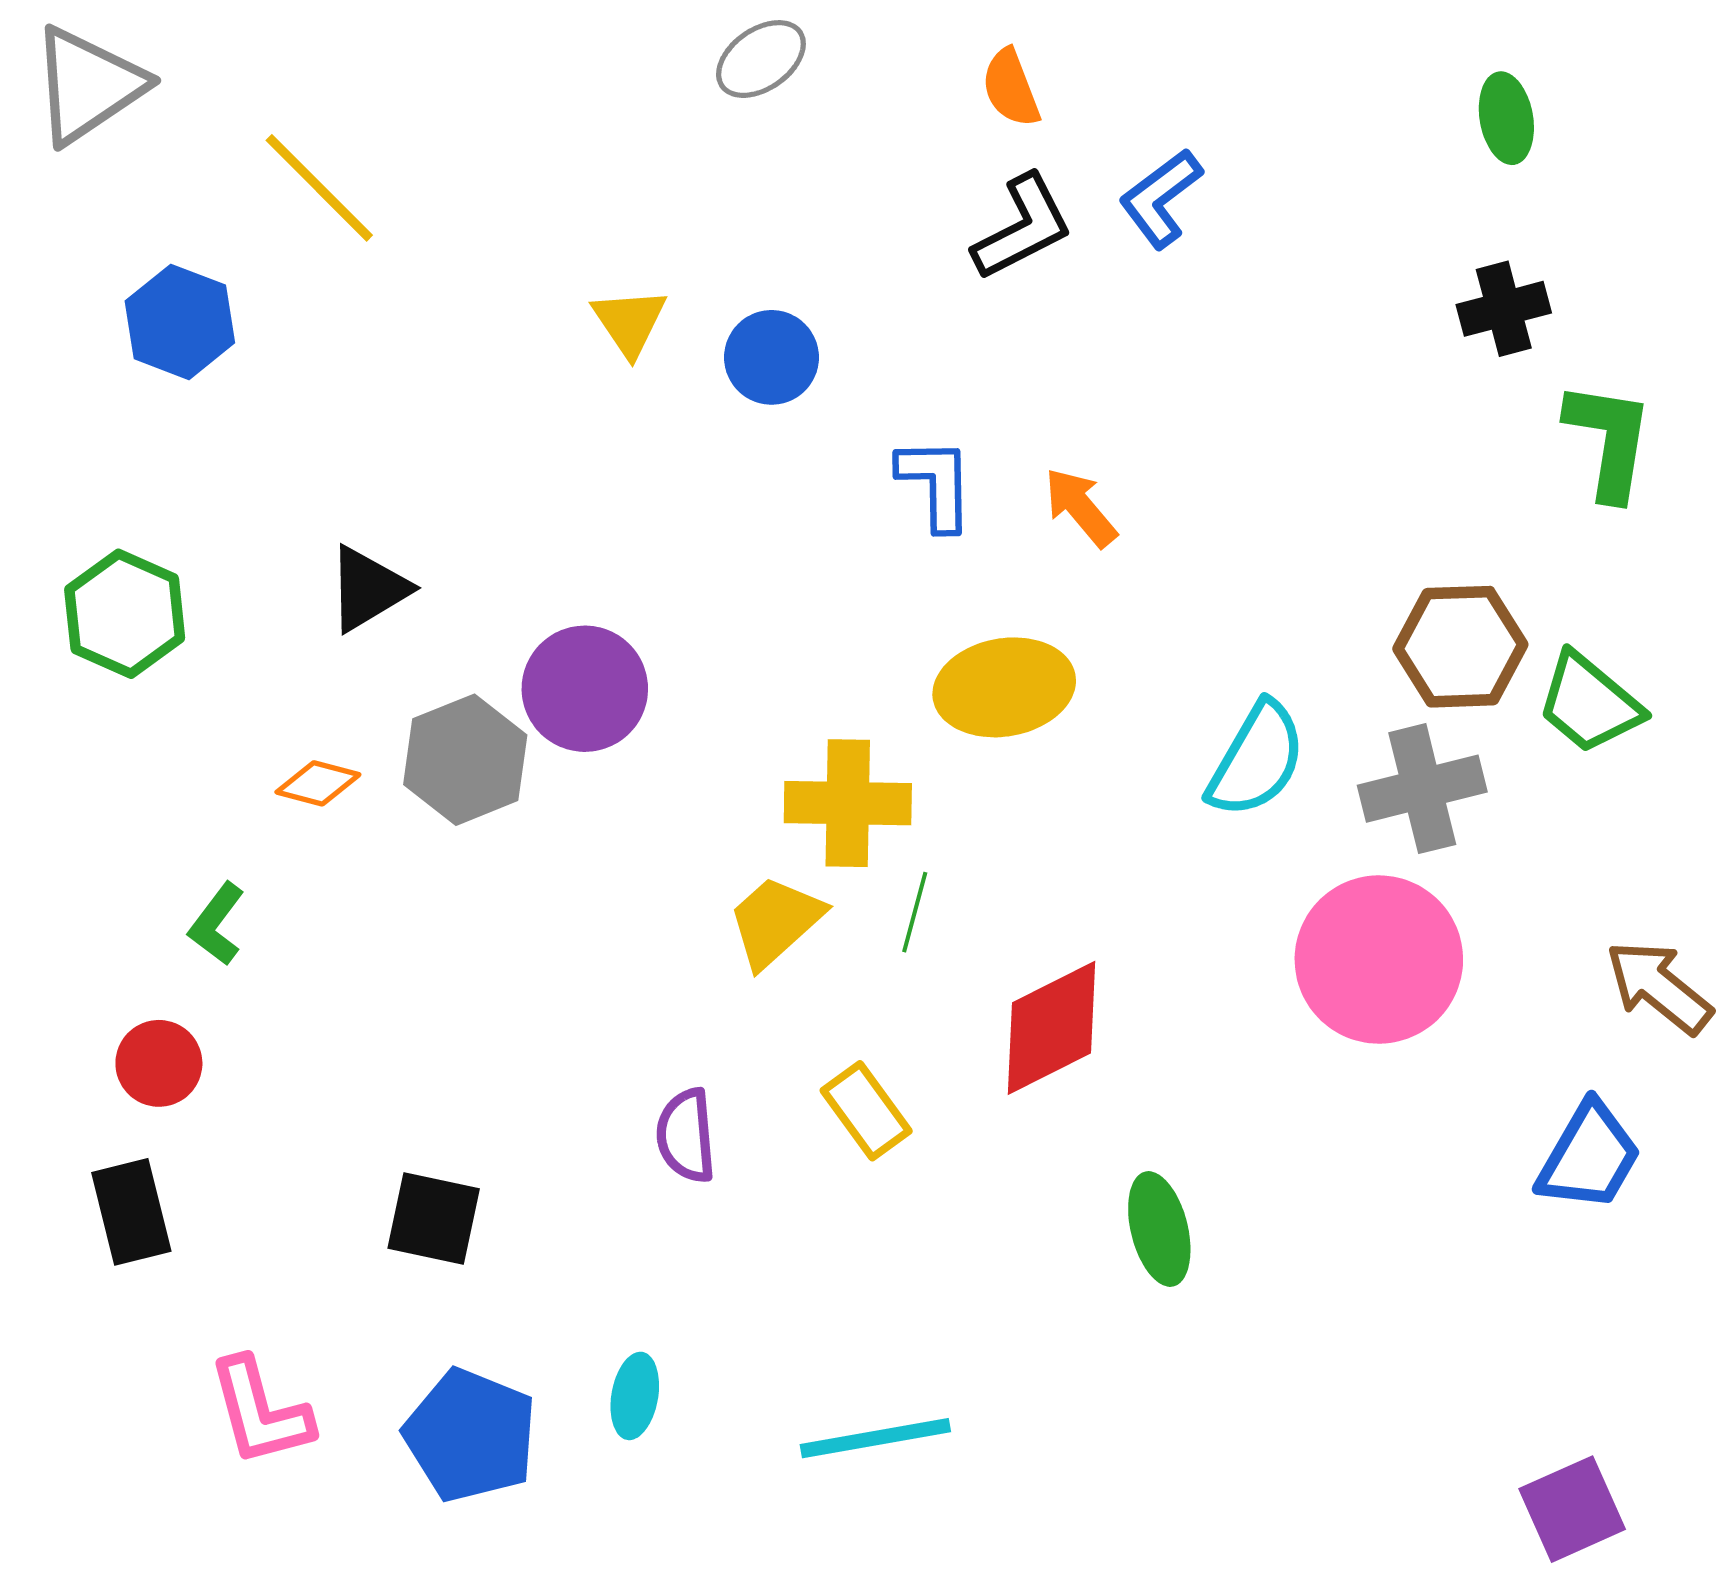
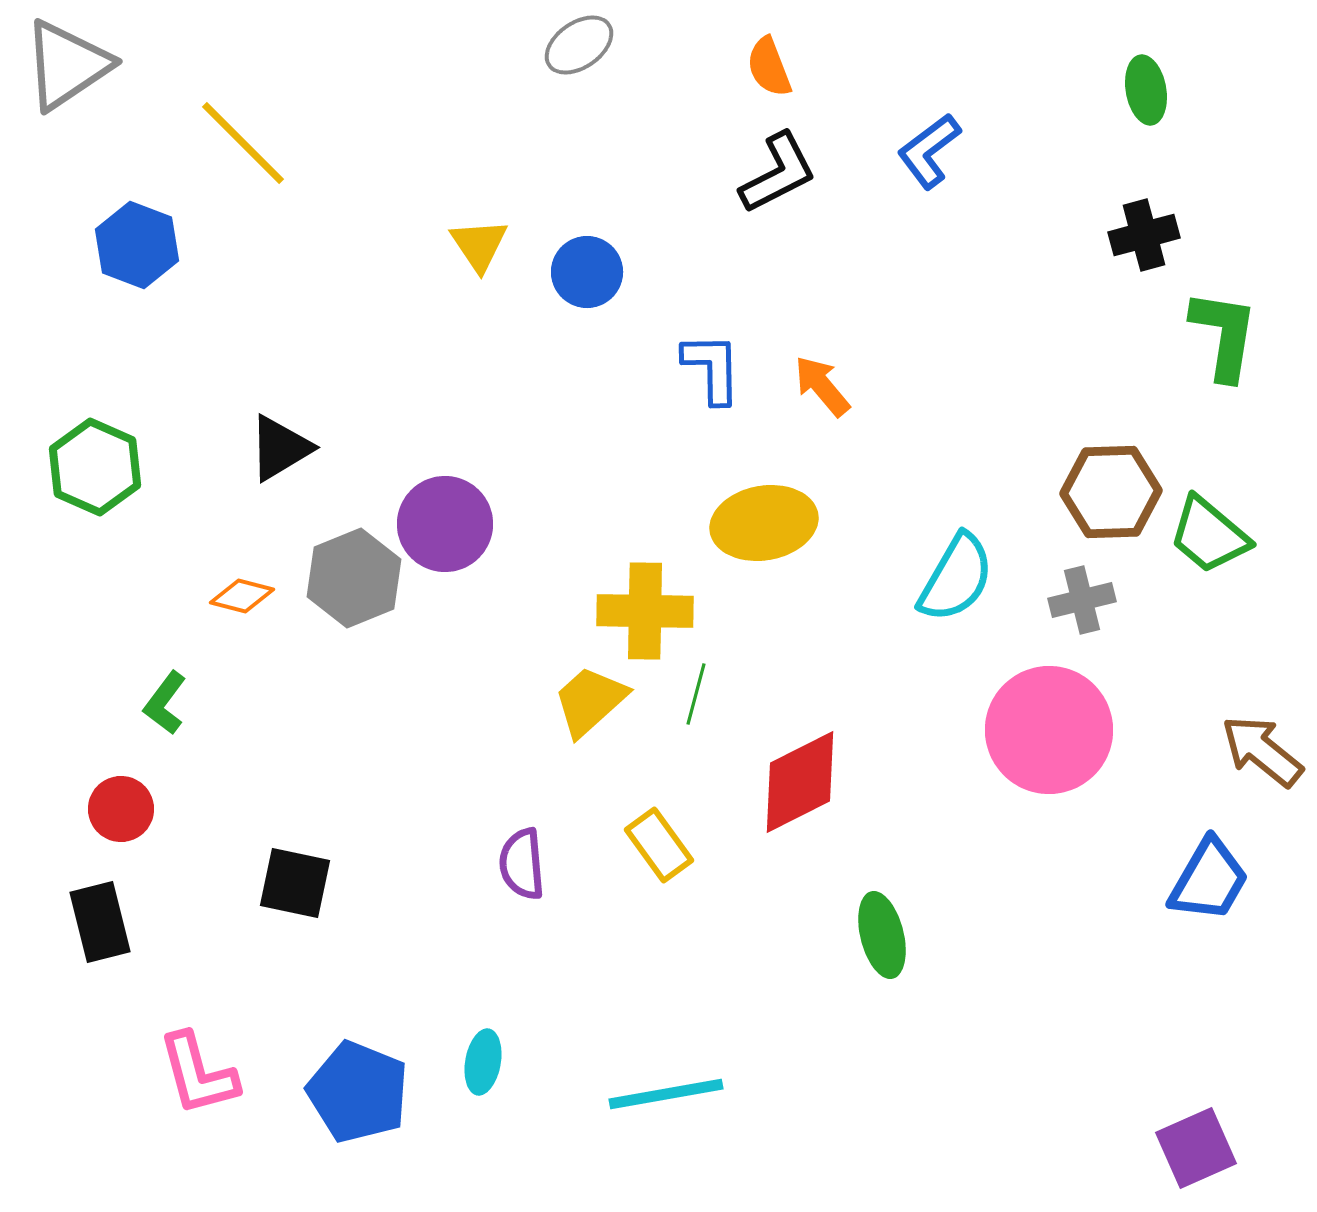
blue L-shape: (1161, 198) -> (929, 151), moved
gray cross: (1422, 789) -> (1082, 600), size x0.7
black square: (434, 1218) -> (295, 883), moved

